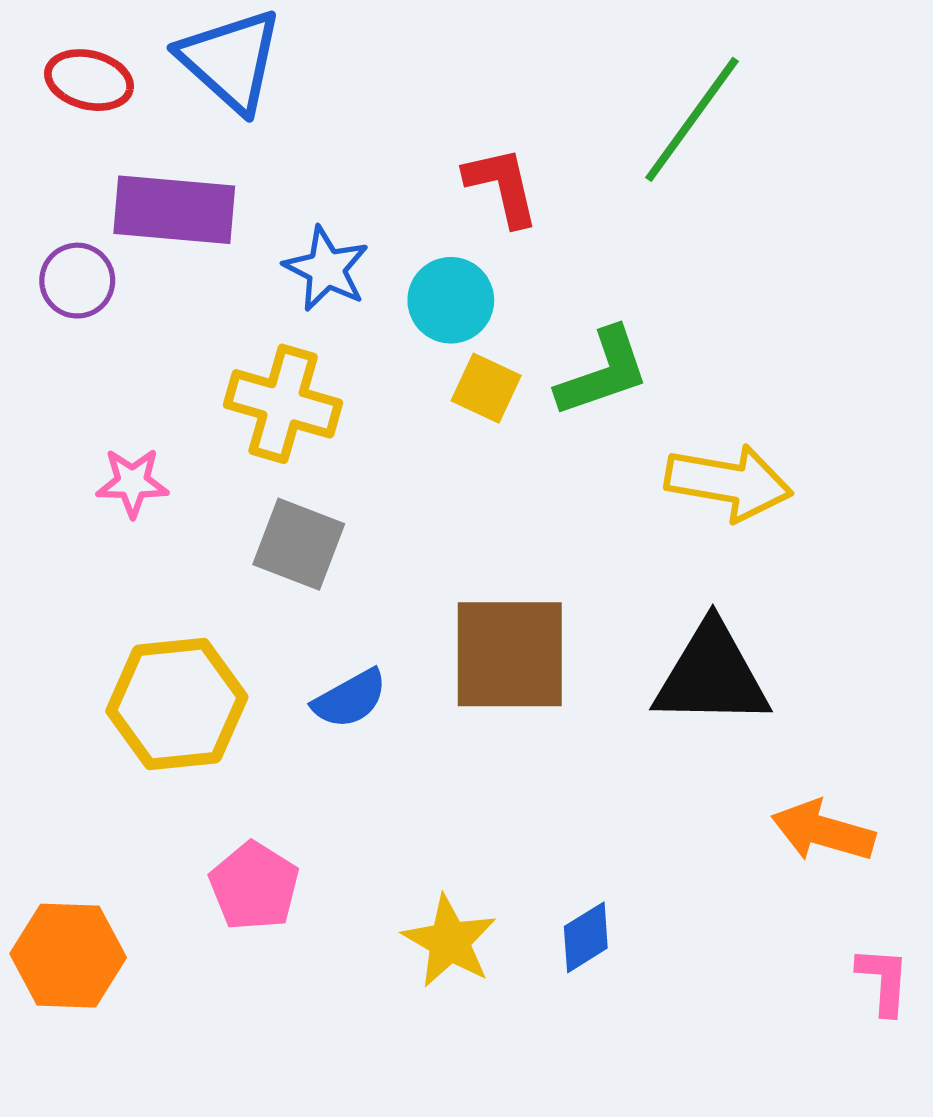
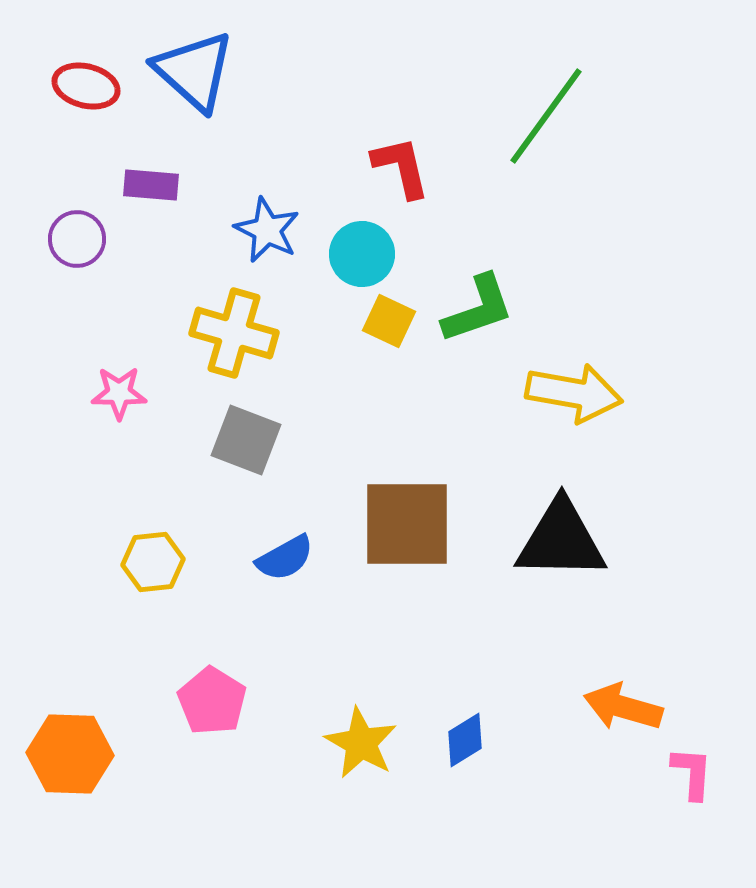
purple rectangle: (174, 210) -> (151, 185), size x0.6
yellow hexagon: (177, 704) -> (153, 562), size x0.6
orange arrow: (823, 831) -> (623, 707), moved

